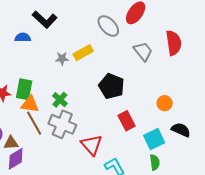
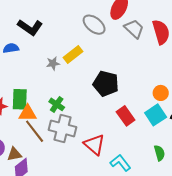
gray trapezoid: (143, 51) -> (134, 29), moved
cyan square: (154, 139) -> (156, 115), moved

